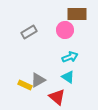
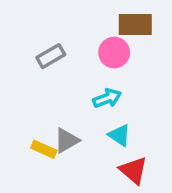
cyan arrow: (70, 57) -> (107, 98), moved
red triangle: (57, 97) -> (133, 170), moved

